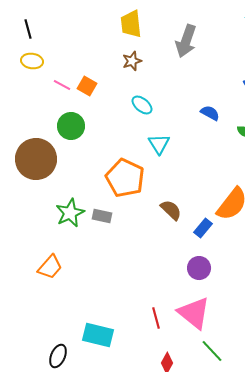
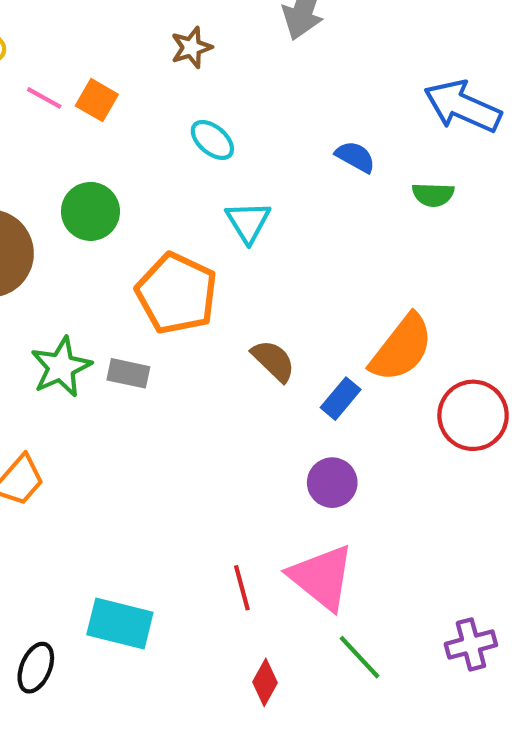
green circle: (71, 126) -> (90, 211), moved

